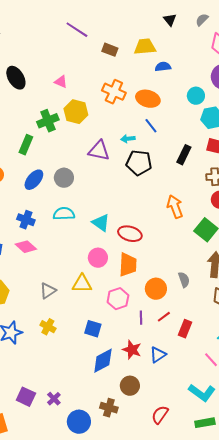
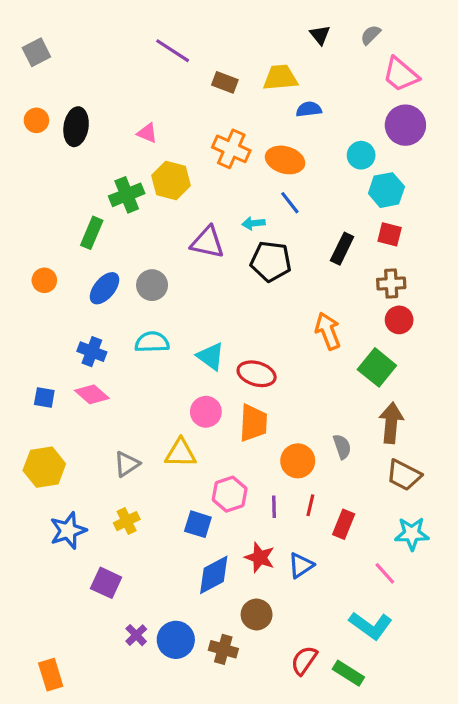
black ellipse: (16, 78) -> (76, 127), turned 40
pink hexagon: (118, 299) -> (230, 494), moved
red line: (164, 317) -> (310, 505), turned -40
yellow cross: (48, 327) -> (127, 521), turned 35
purple square: (26, 397) -> (106, 583), moved
blue circle: (79, 422) -> (176, 640), moved
green rectangle: (205, 423) -> (348, 673), moved, turned 42

